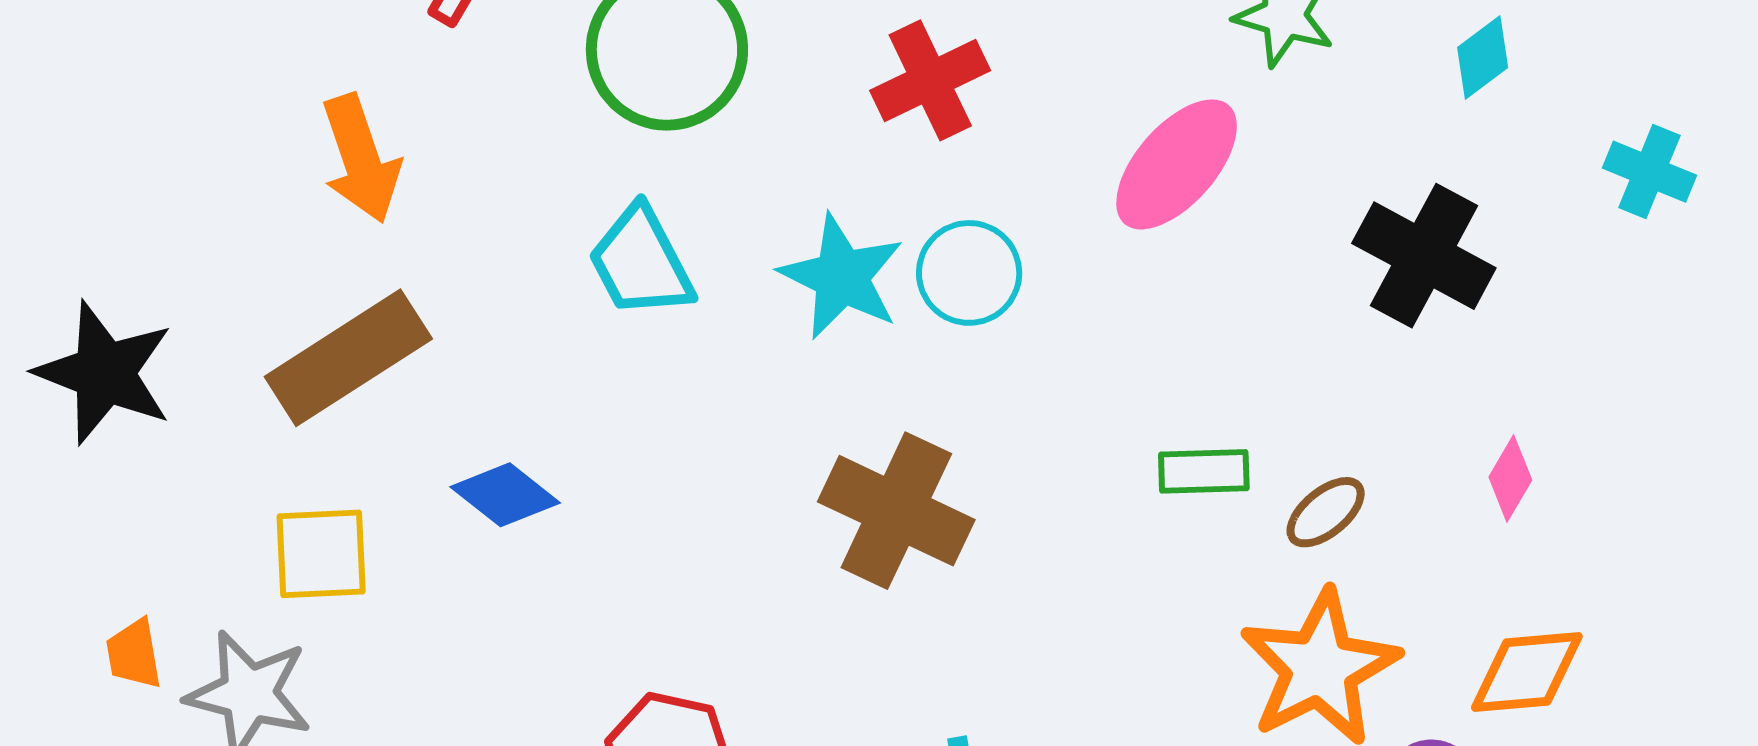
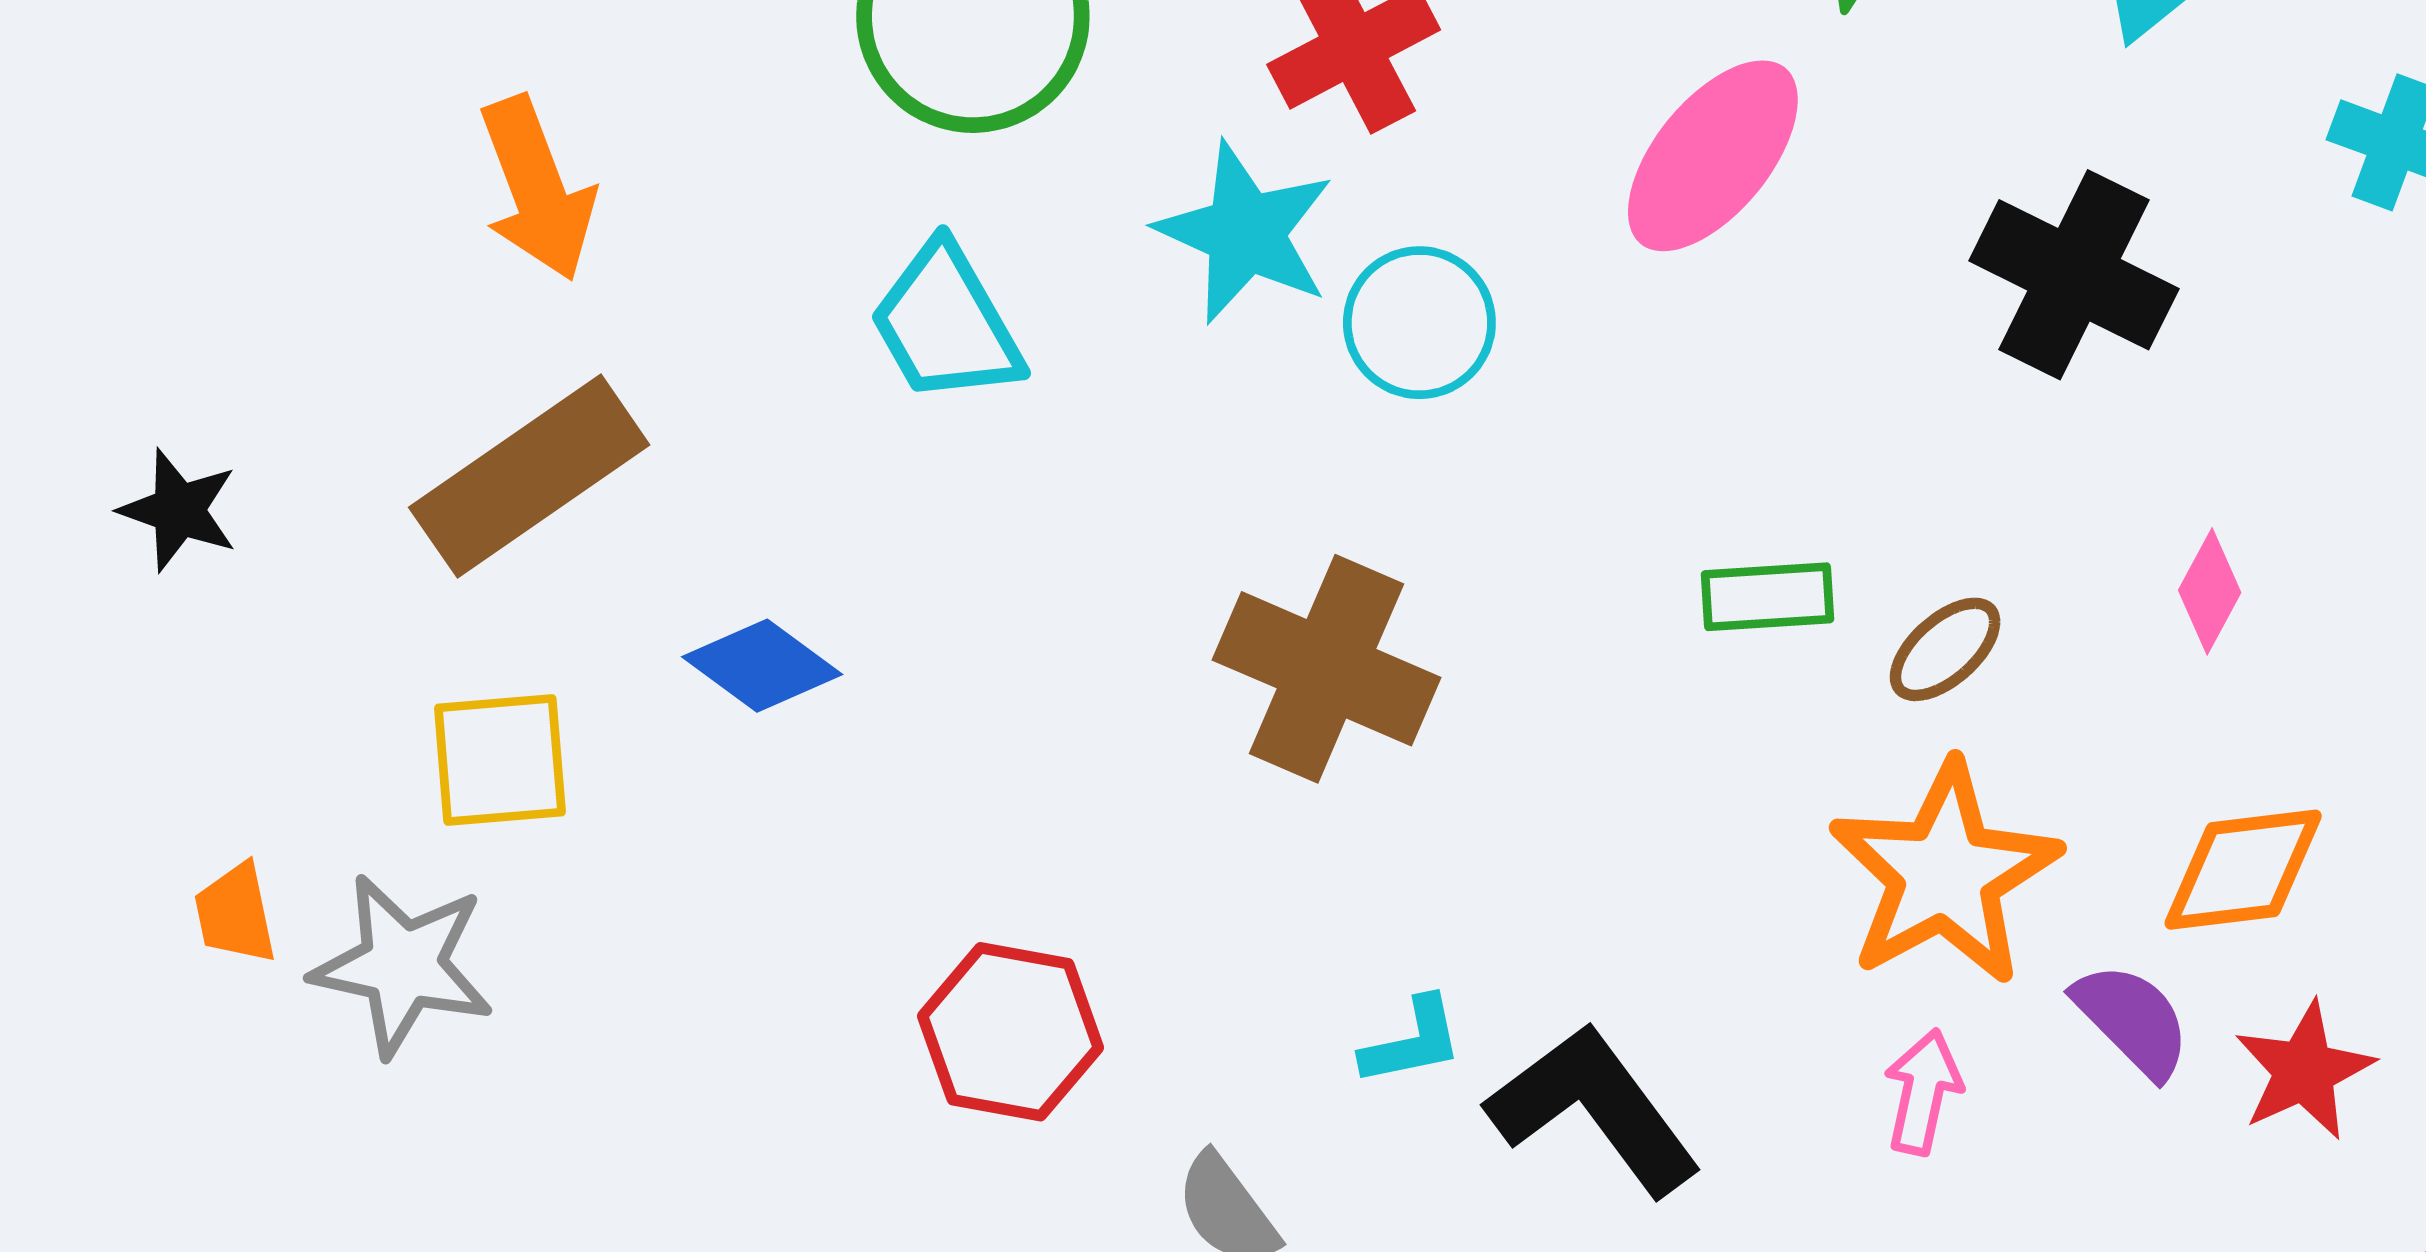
cyan star: (842, 277) -> (1245, 233), moved
black star: (104, 373) -> (179, 510), size x0.6

